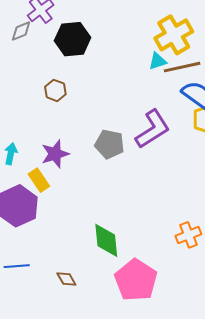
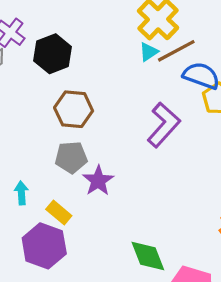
brown hexagon: (55, 90) -> (74, 109), moved, size x1.6
gray pentagon: (110, 144) -> (71, 157), moved
purple star: (55, 154) -> (98, 181), moved

